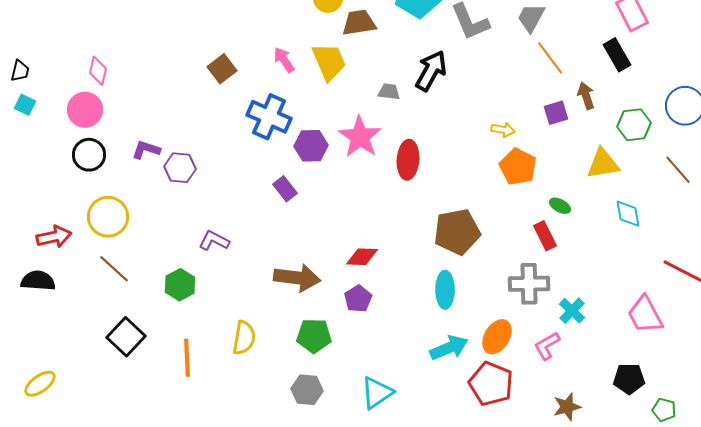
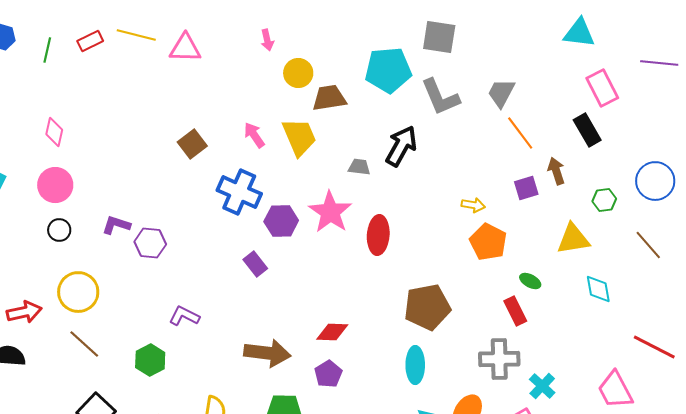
pink diamond: (98, 71) -> (54, 132), moved
green hexagon: (634, 125) -> (604, 200), size x0.7
black circle: (89, 155) -> (59, 230), size x0.7

